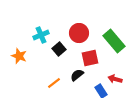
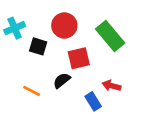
black square: (59, 49) -> (38, 46), turned -32
orange line: (54, 83) -> (32, 91), turned 64

